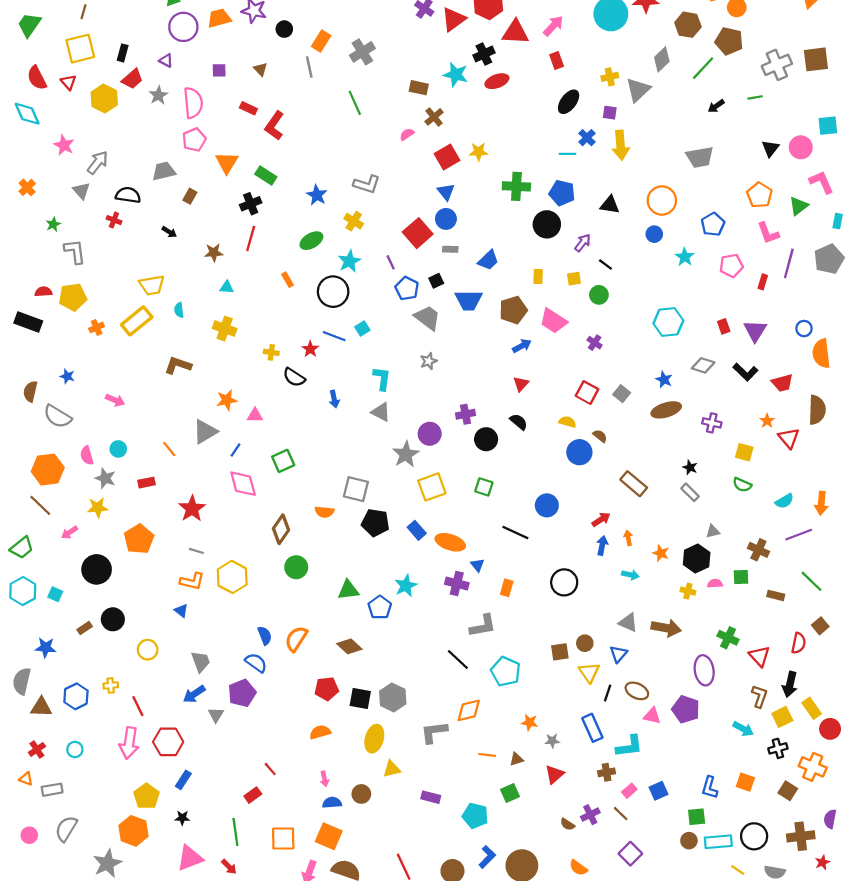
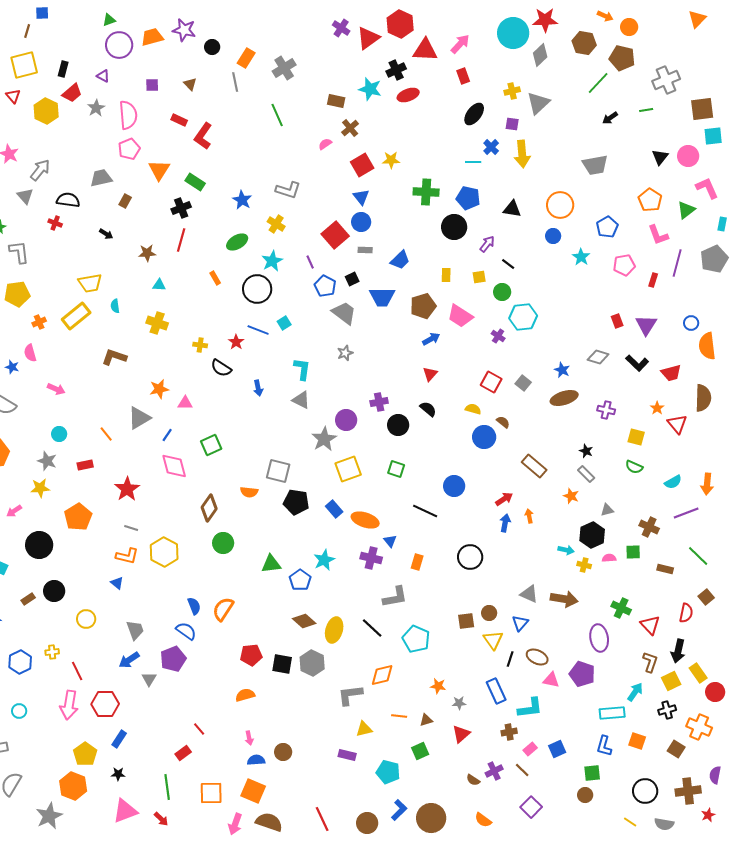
gray diamond: (662, 59) -> (540, 55), moved
brown square: (816, 59) -> (702, 109), moved
cyan hexagon: (668, 322) -> (523, 317), moved
pink semicircle: (87, 455) -> (30, 353), moved
orange star: (661, 553) -> (571, 496), moved
cyan arrow: (630, 575) -> (566, 550), moved
brown diamond: (349, 646) -> (304, 621), moved
cyan arrow: (743, 729) -> (635, 692), turned -84
yellow ellipse: (374, 739) -> (334, 630), moved
yellow triangle: (392, 769) -> (364, 729), moved
cyan rectangle: (718, 842) -> (612, 713), moved

